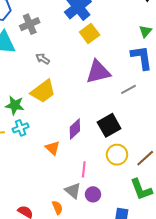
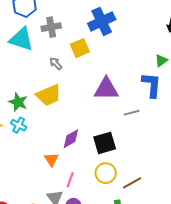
yellow square: (90, 33) -> (80, 48), moved
cyan cross: (21, 128) -> (19, 125), turned 35
orange triangle: (53, 148) -> (51, 159), moved

